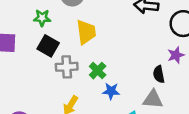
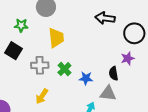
black square: (48, 46) -> (14, 51), moved
blue star: (111, 91) -> (86, 78), moved

